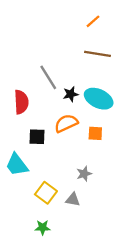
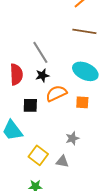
black star: (71, 94) -> (42, 75), moved

